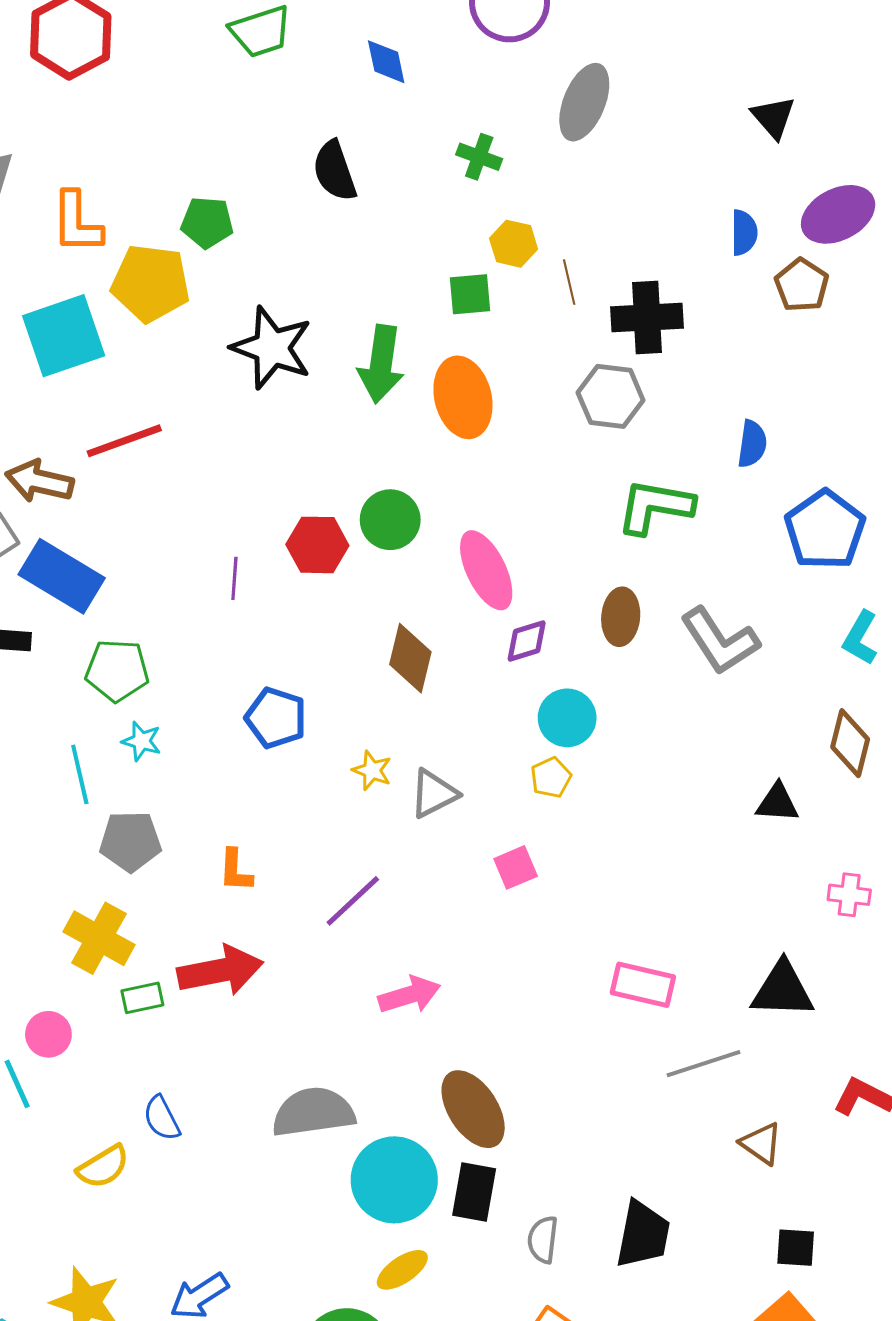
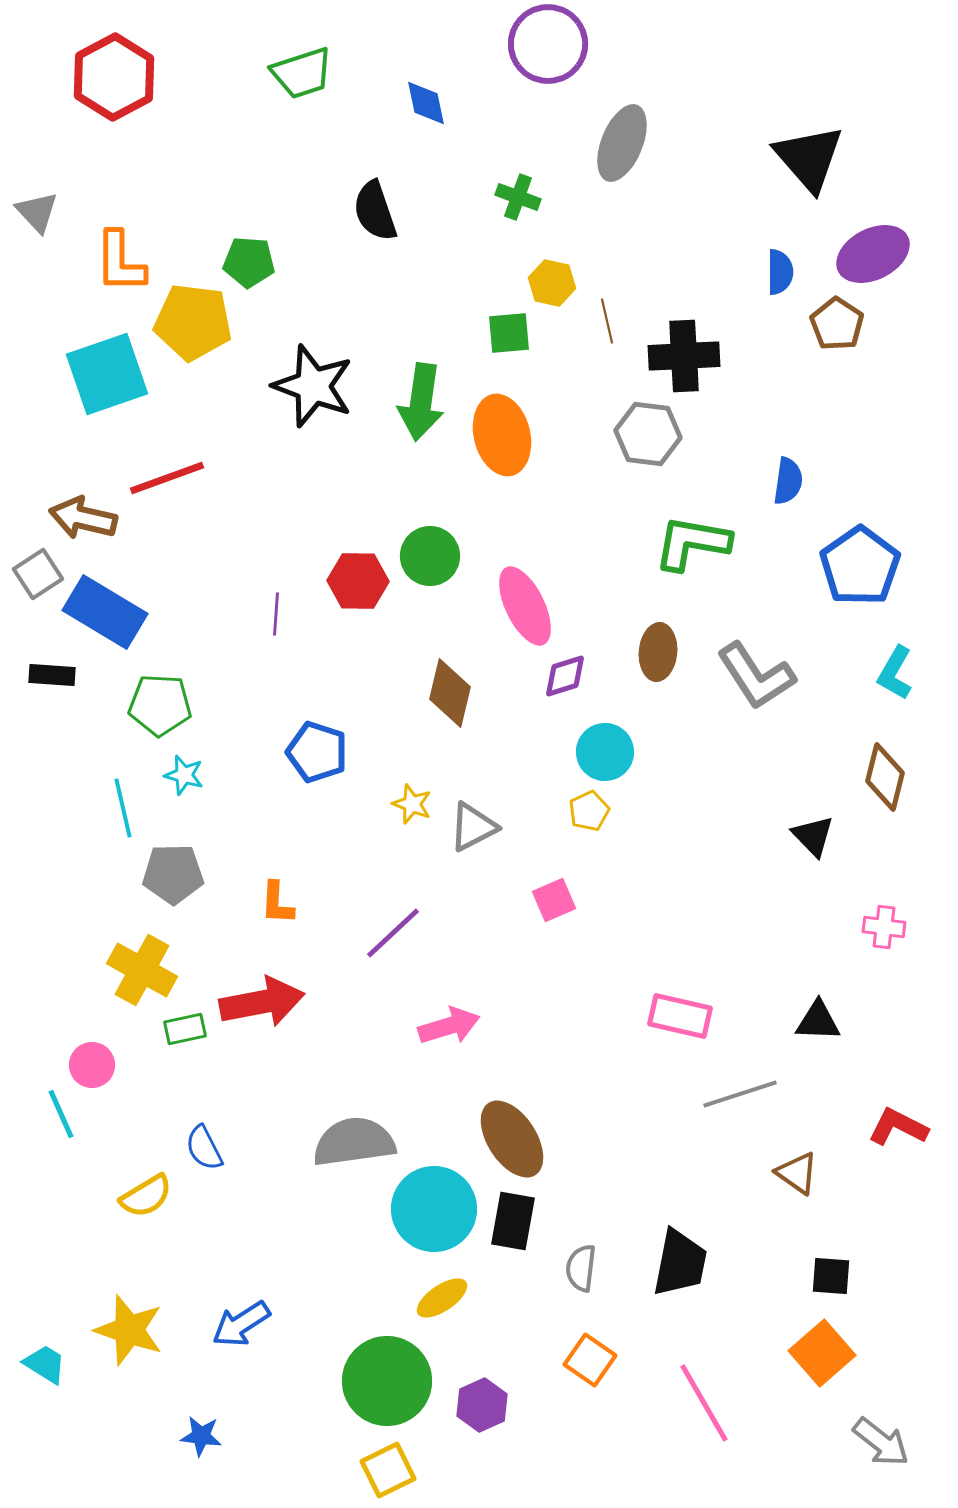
black triangle: (773, 117) -> (809, 158), size x1.6
black triangle: (777, 803) -> (813, 836), turned 42
black triangle: (782, 990) -> (818, 1021), size x0.7

